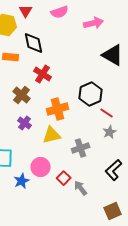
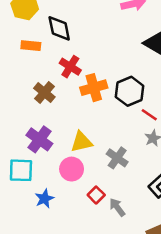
orange cross: (58, 109) -> (94, 88), moved
purple cross: (25, 123) -> (39, 139), moved, size x1.5
gray cross: (81, 148) -> (117, 158), turned -36
pink circle: (41, 167) -> (72, 169), moved

